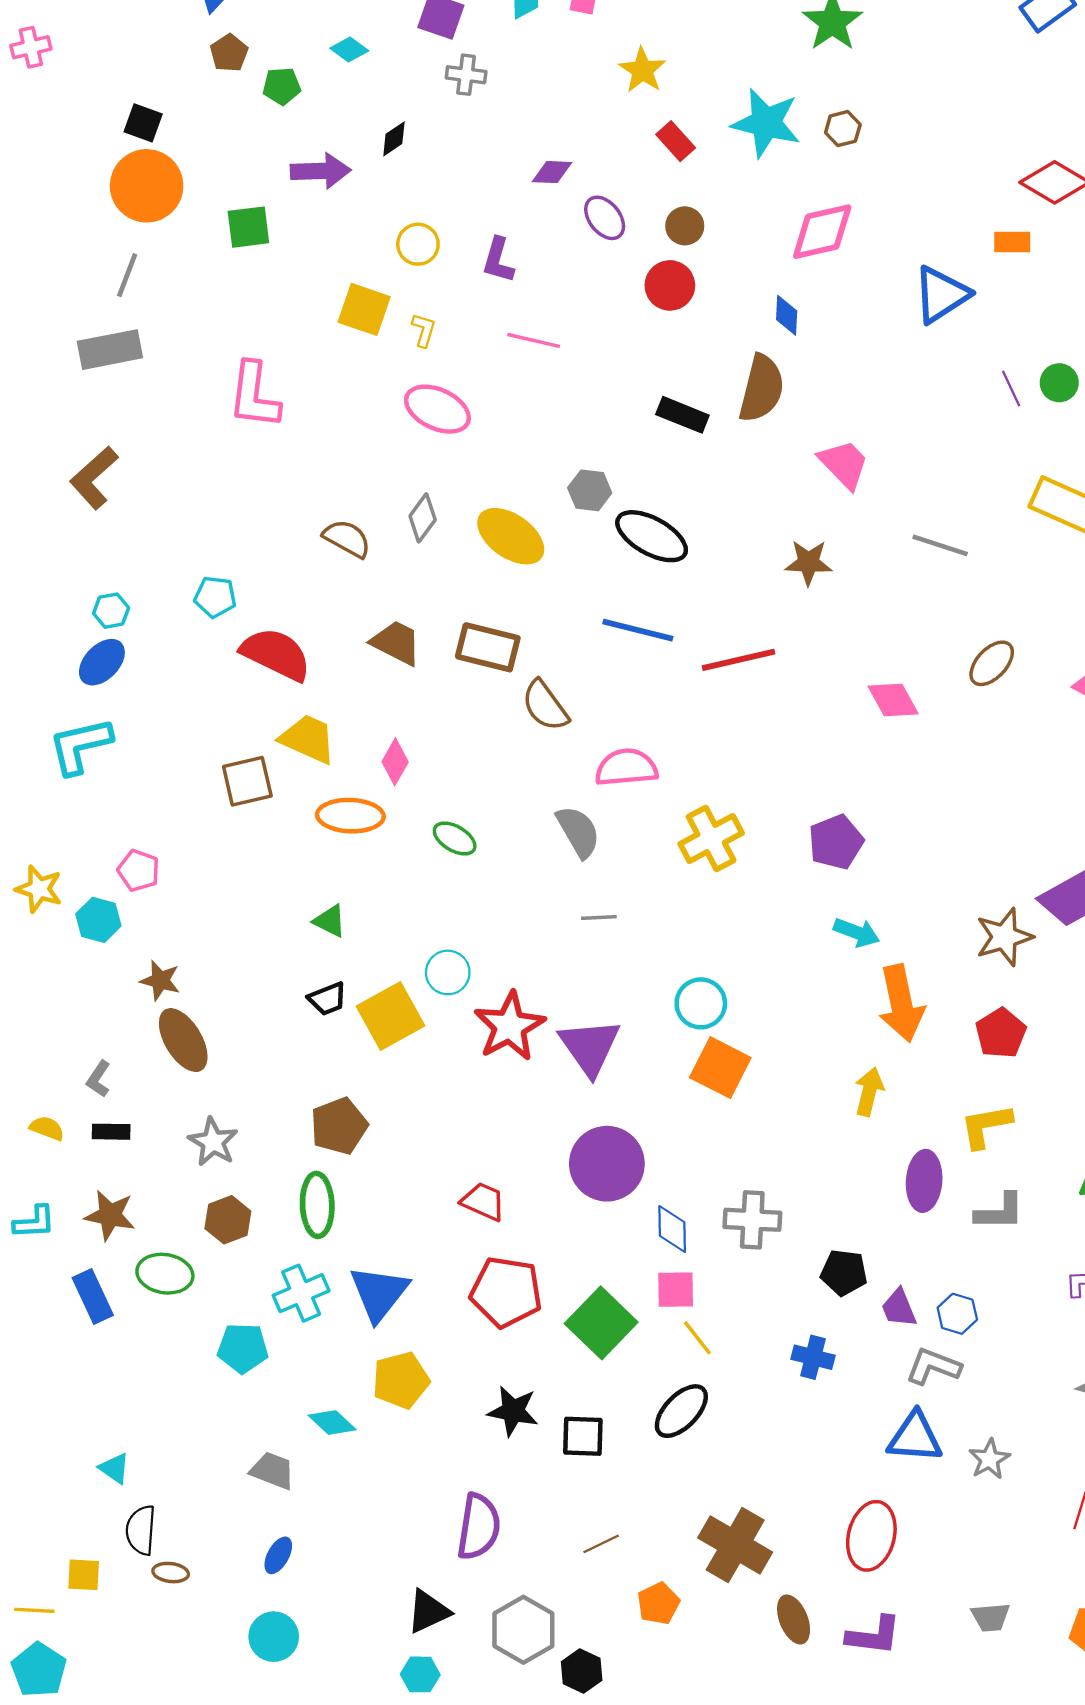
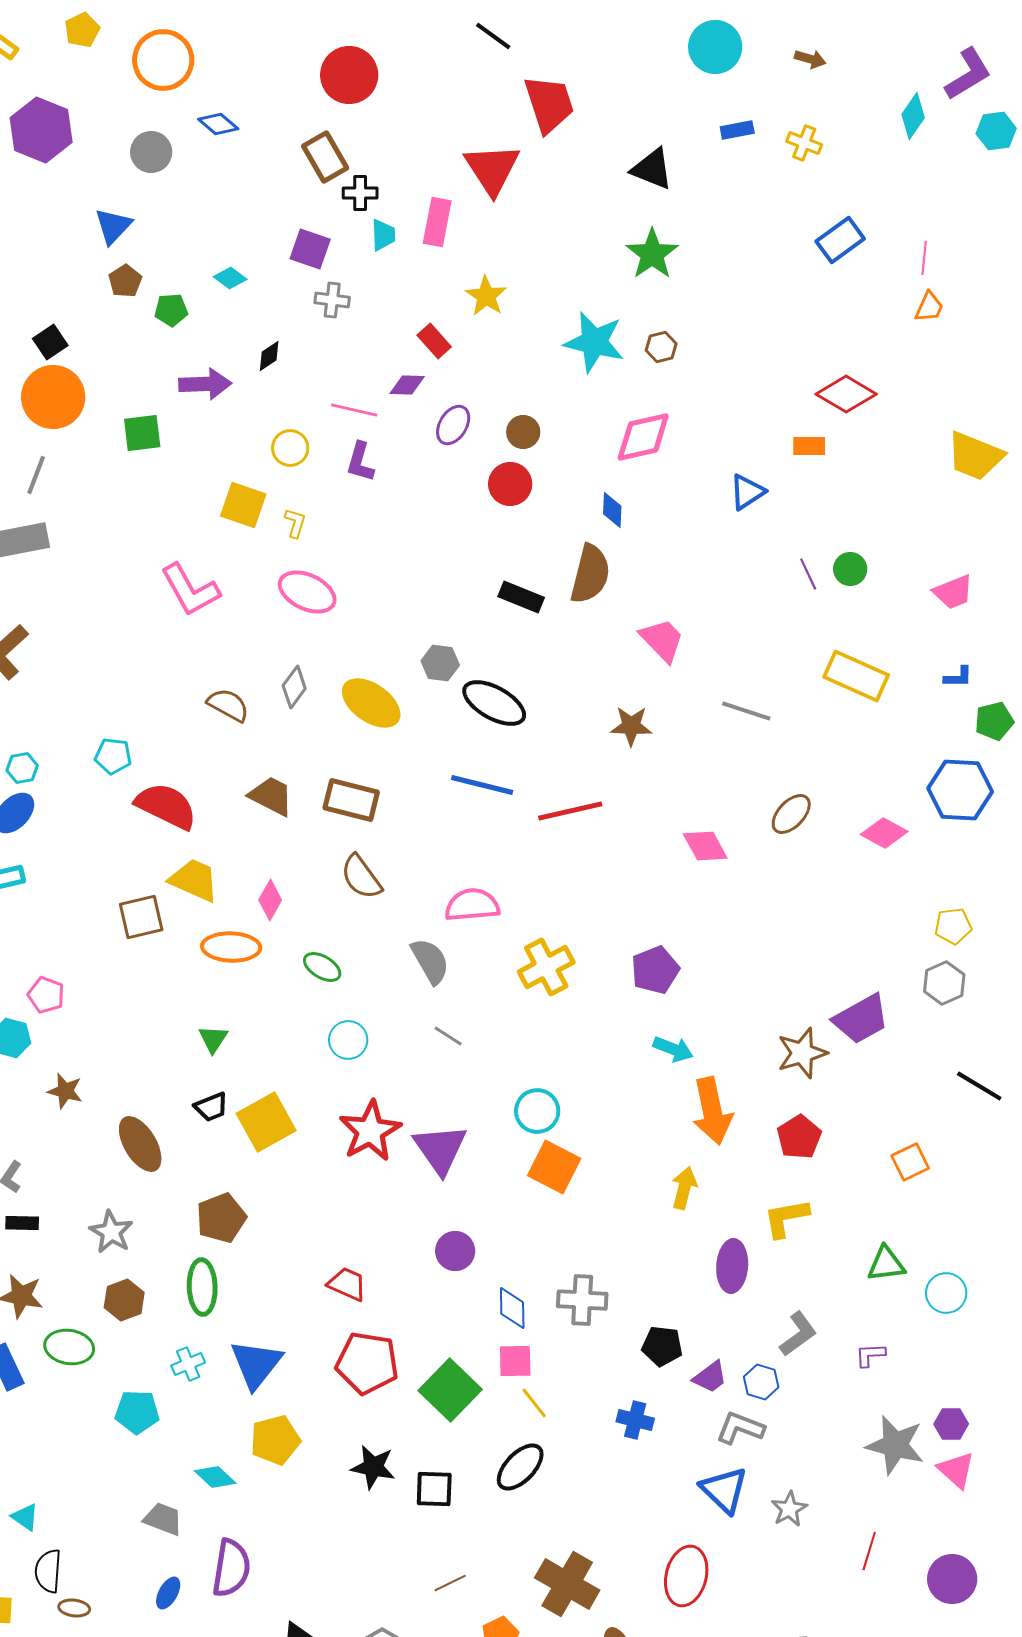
black square: (143, 123) -> (50, 342), turned 36
red rectangle: (676, 141) -> (434, 341), moved
purple ellipse: (605, 218) -> (453, 425), turned 69
blue triangle: (941, 295) -> (747, 492), size x0.7
pink line: (534, 340) -> (354, 410), moved
pink L-shape: (254, 395) -> (190, 590), moved, turned -36
brown semicircle: (545, 706) -> (361, 877), moved
gray line: (599, 918) -> (448, 1036), turned 36
green triangle: (330, 921) -> (213, 1039), turned 36
cyan circle: (448, 972) -> (348, 1040), moved
brown ellipse: (183, 1040) -> (140, 1144), moved
purple circle: (607, 1164) -> (455, 1251), size x0.6
gray L-shape: (1000, 1212) -> (798, 1334), moved, turned -36
cyan cross: (301, 1293) -> (188, 1364), size x0.7
purple trapezoid: (899, 1308) -> (710, 1377), turned -105
blue triangle: (915, 1437) -> (724, 1490), turned 40
purple semicircle: (479, 1527) -> (231, 1568), moved

